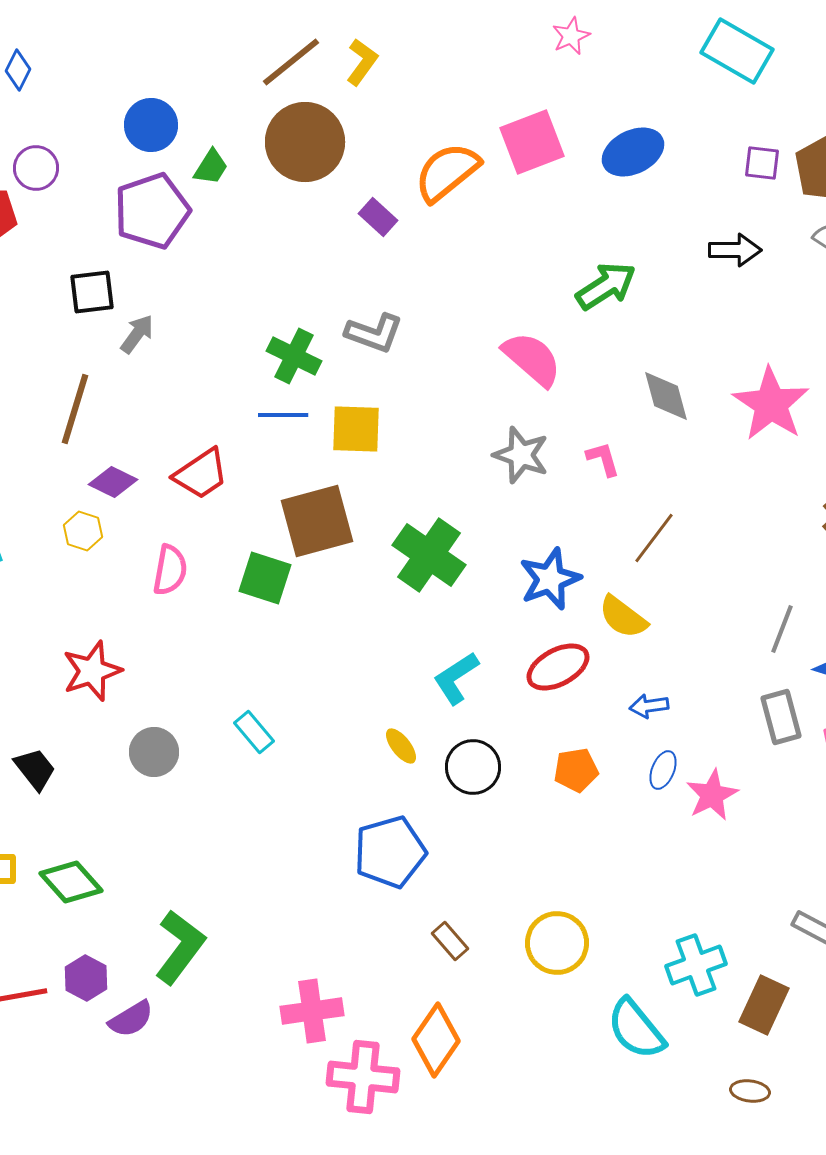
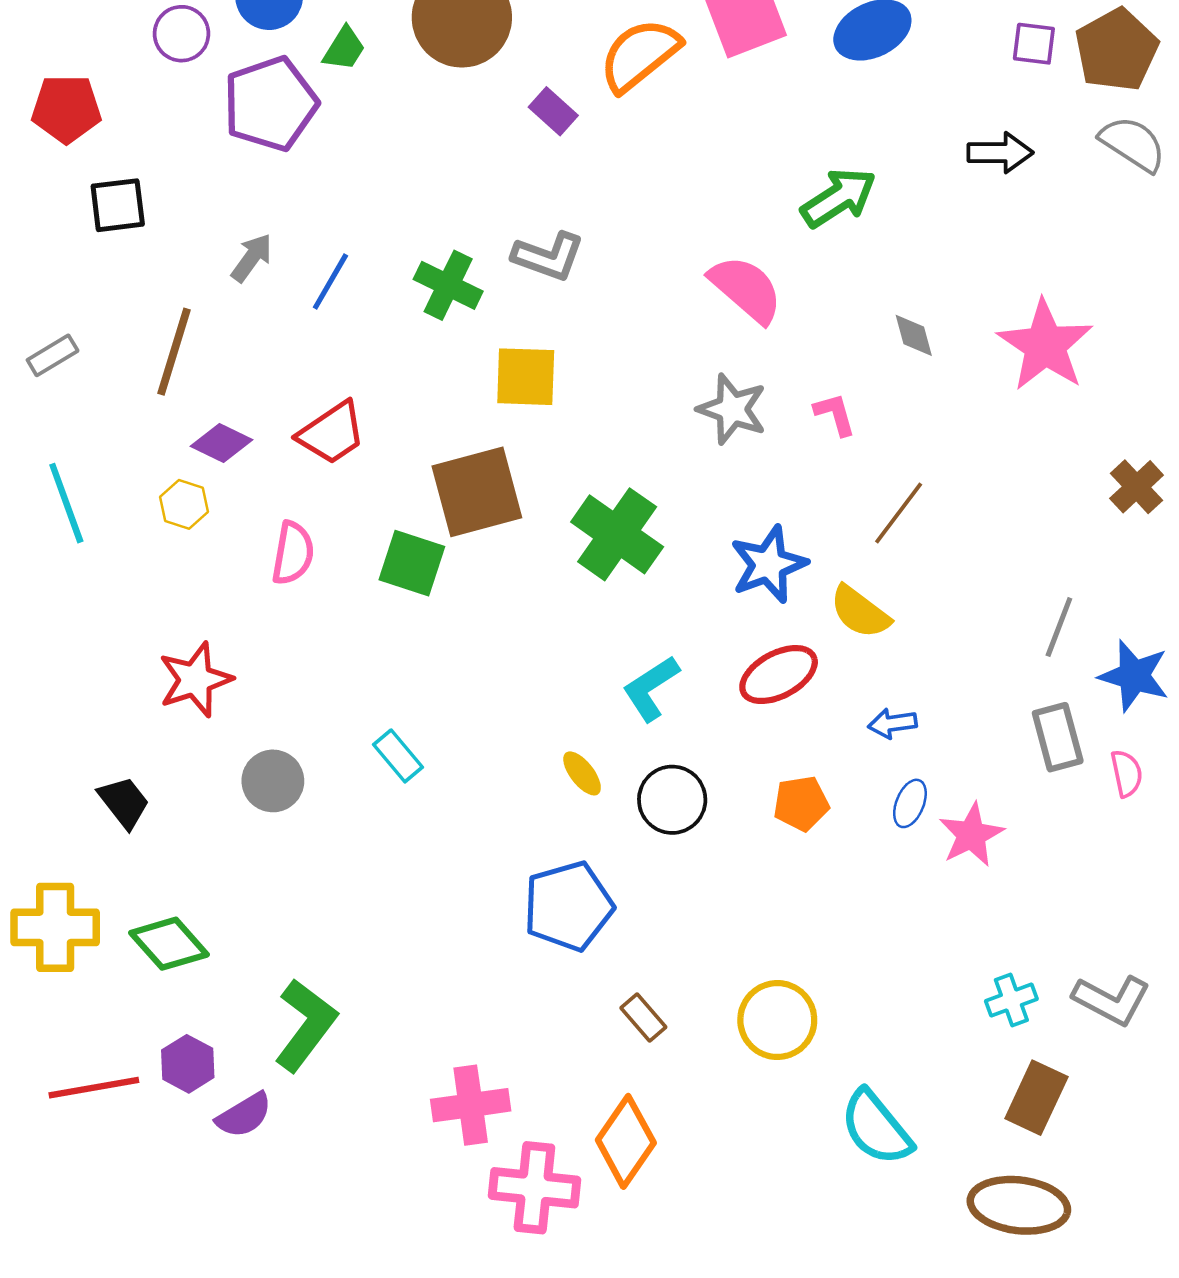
purple circle: (36, 168) -> (181, 34), moved
black square: (92, 292) -> (118, 205), moved
gray diamond: (666, 396) -> (914, 335), size x0.7
blue line: (283, 415) -> (330, 282), moved, turned -60
cyan cross: (696, 965) -> (1011, 1000), moved, size x0.7
brown ellipse: (750, 1091) -> (1019, 1205), size x2.0

